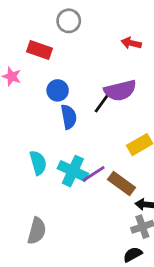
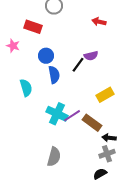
purple semicircle: (120, 90) -> (91, 56), size x0.6
cyan semicircle: (38, 163) -> (26, 88), moved
gray semicircle: (37, 231) -> (54, 157), moved

